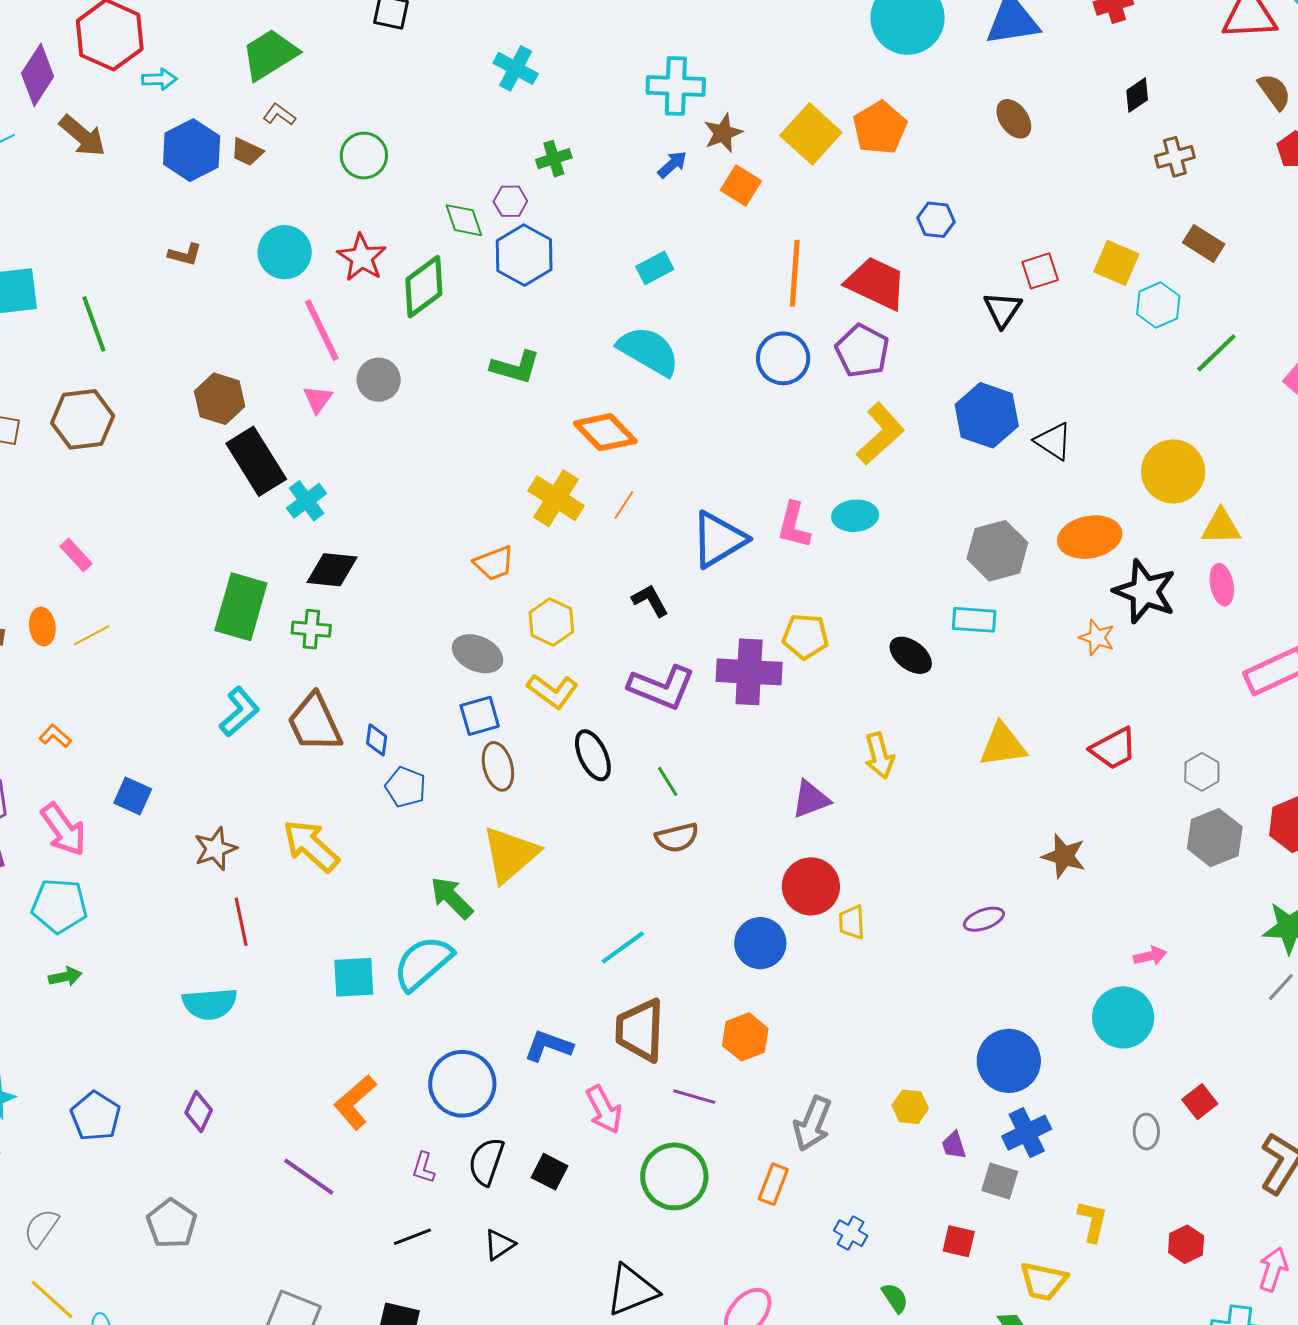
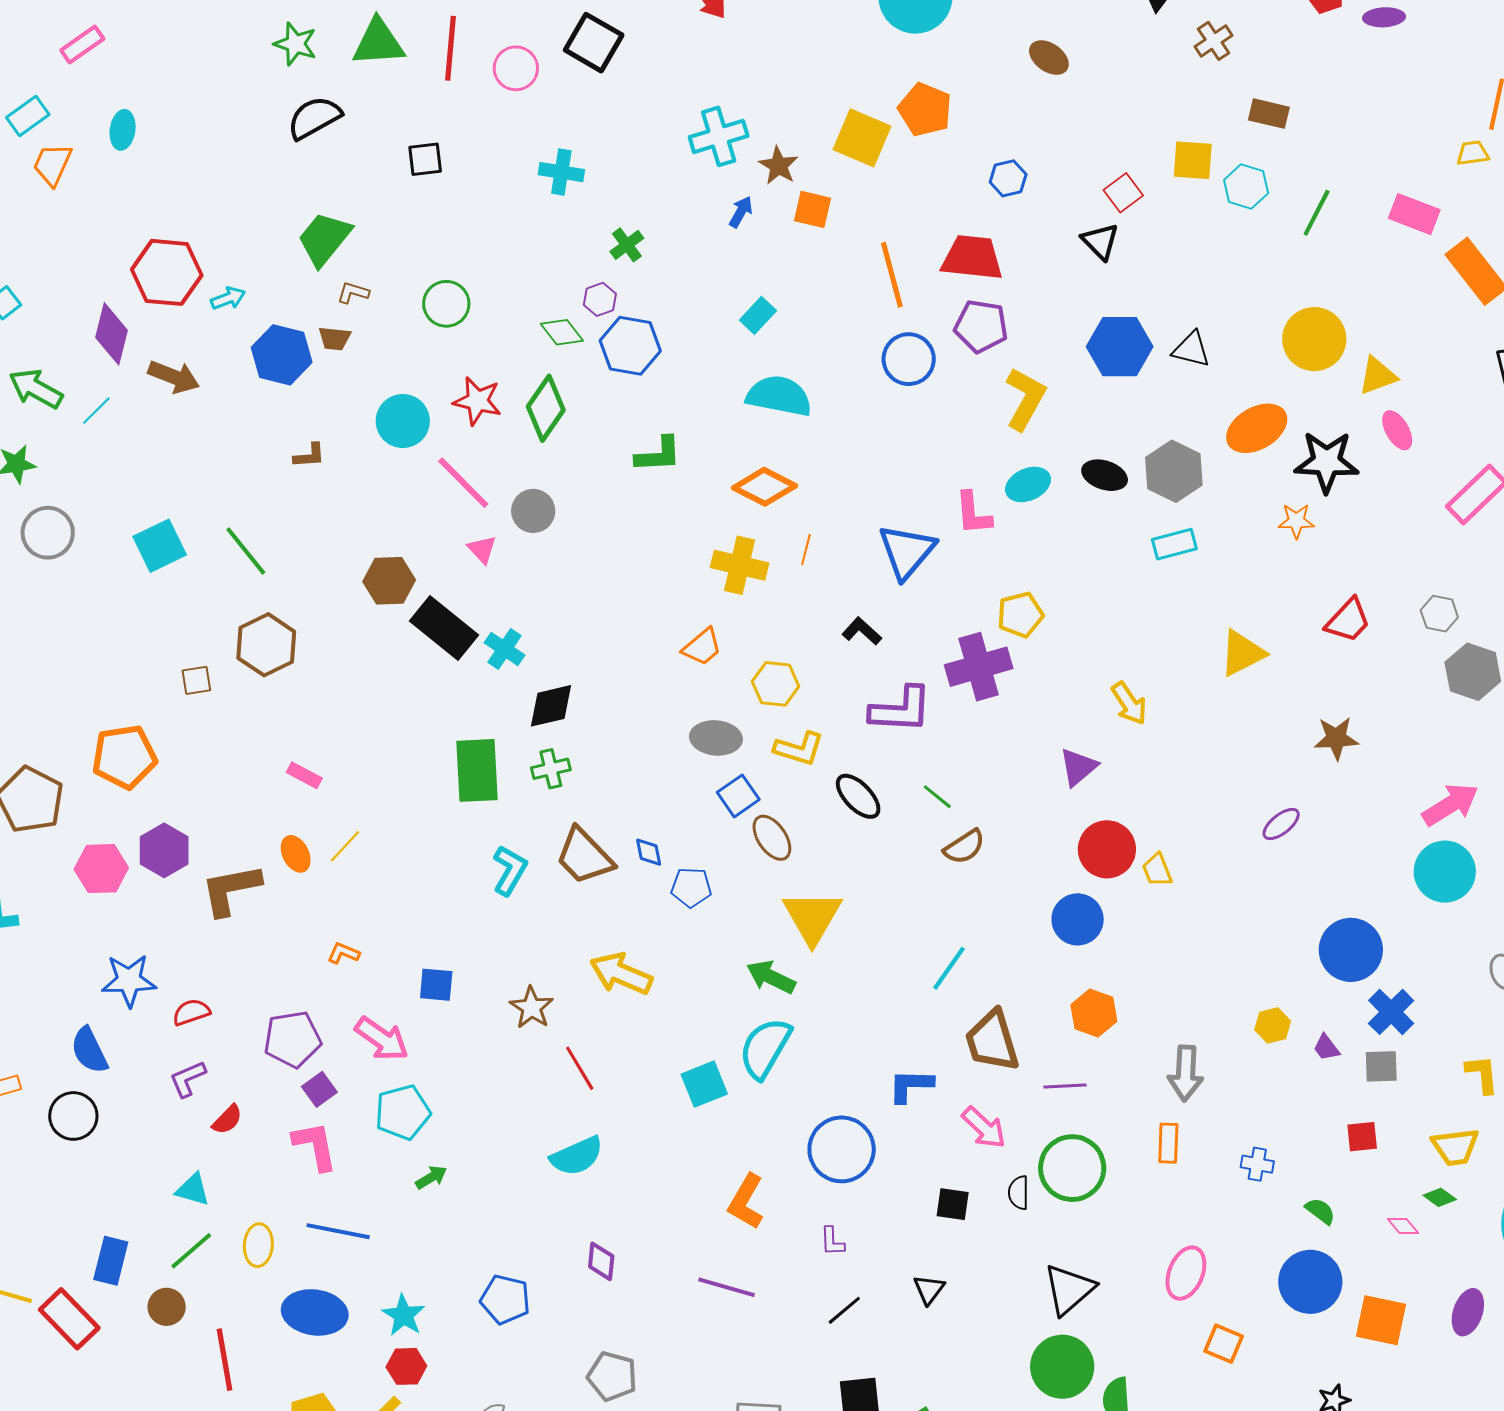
black ellipse: (911, 655) -> (1105, 475), moved
pink arrow: (1150, 956) -> (1450, 805), size x1.8
black semicircle: (486, 1162) -> (1019, 1193), moved, size x0.7

